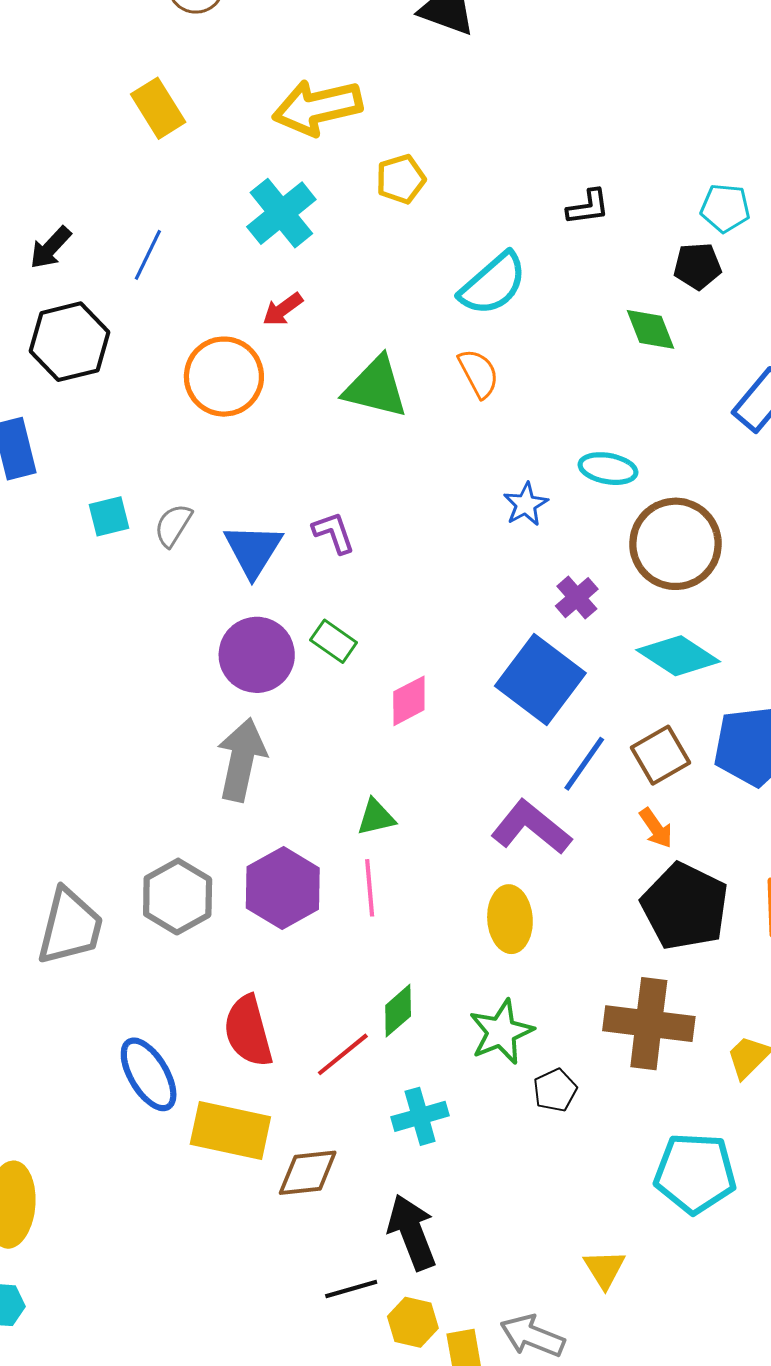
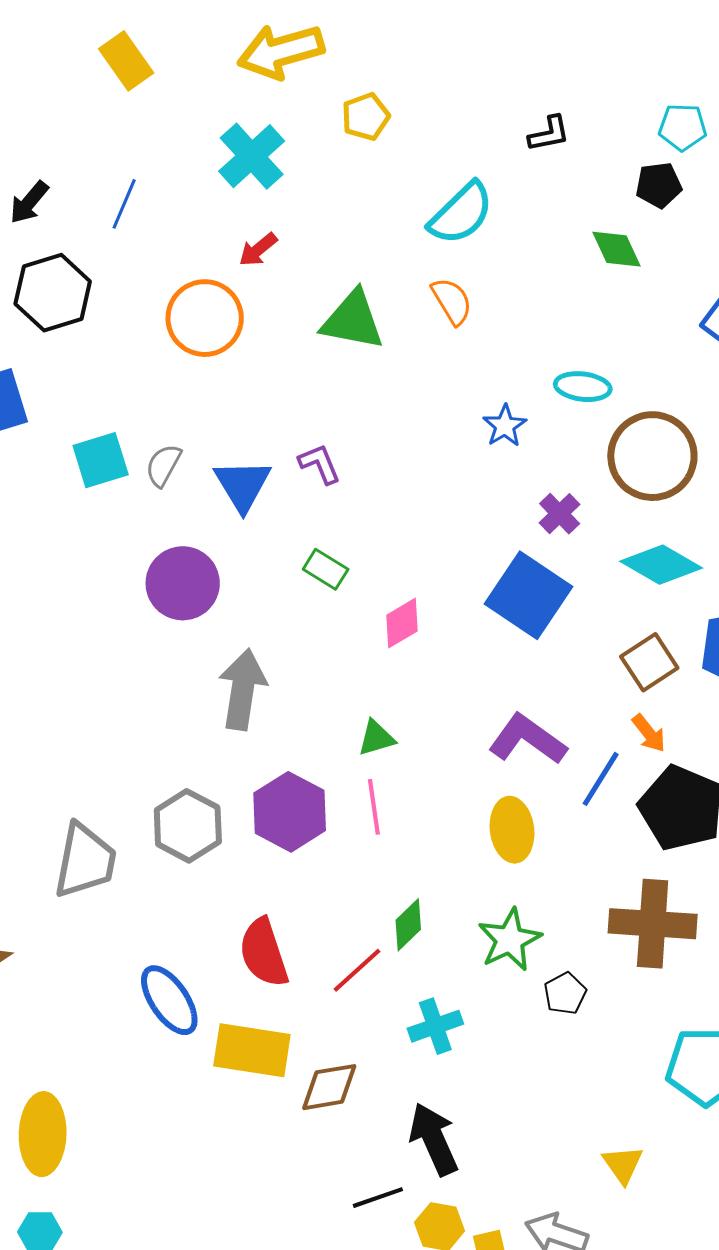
cyan square: (109, 516) -> (101, 460), size x1.4
purple circle: (257, 655) -> (183, 583), moved
blue line: (584, 764) -> (601, 779), moved

